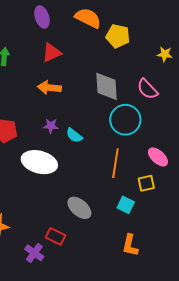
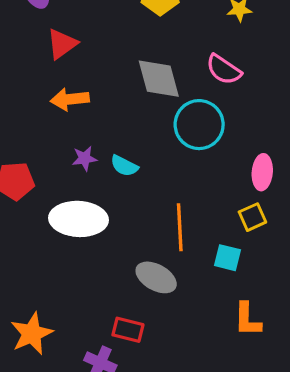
pink ellipse: (158, 157) -> (262, 172), turned 65
orange line: (115, 163) -> (180, 227), moved

